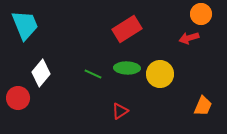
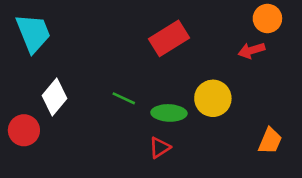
green ellipse: (127, 68) -> (169, 113), moved

